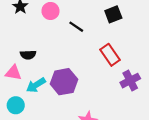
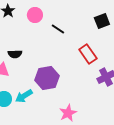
black square: (113, 14) -> (102, 21), moved
cyan arrow: (36, 85) -> (24, 96), moved

